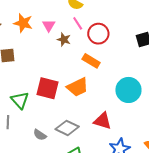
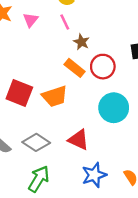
red circle: (98, 34) -> (103, 67), moved
brown star: (64, 40) -> (81, 42), moved

